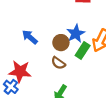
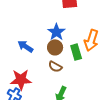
blue star: (76, 34) -> (56, 32), moved
green rectangle: (83, 51) -> (76, 52), turned -42

